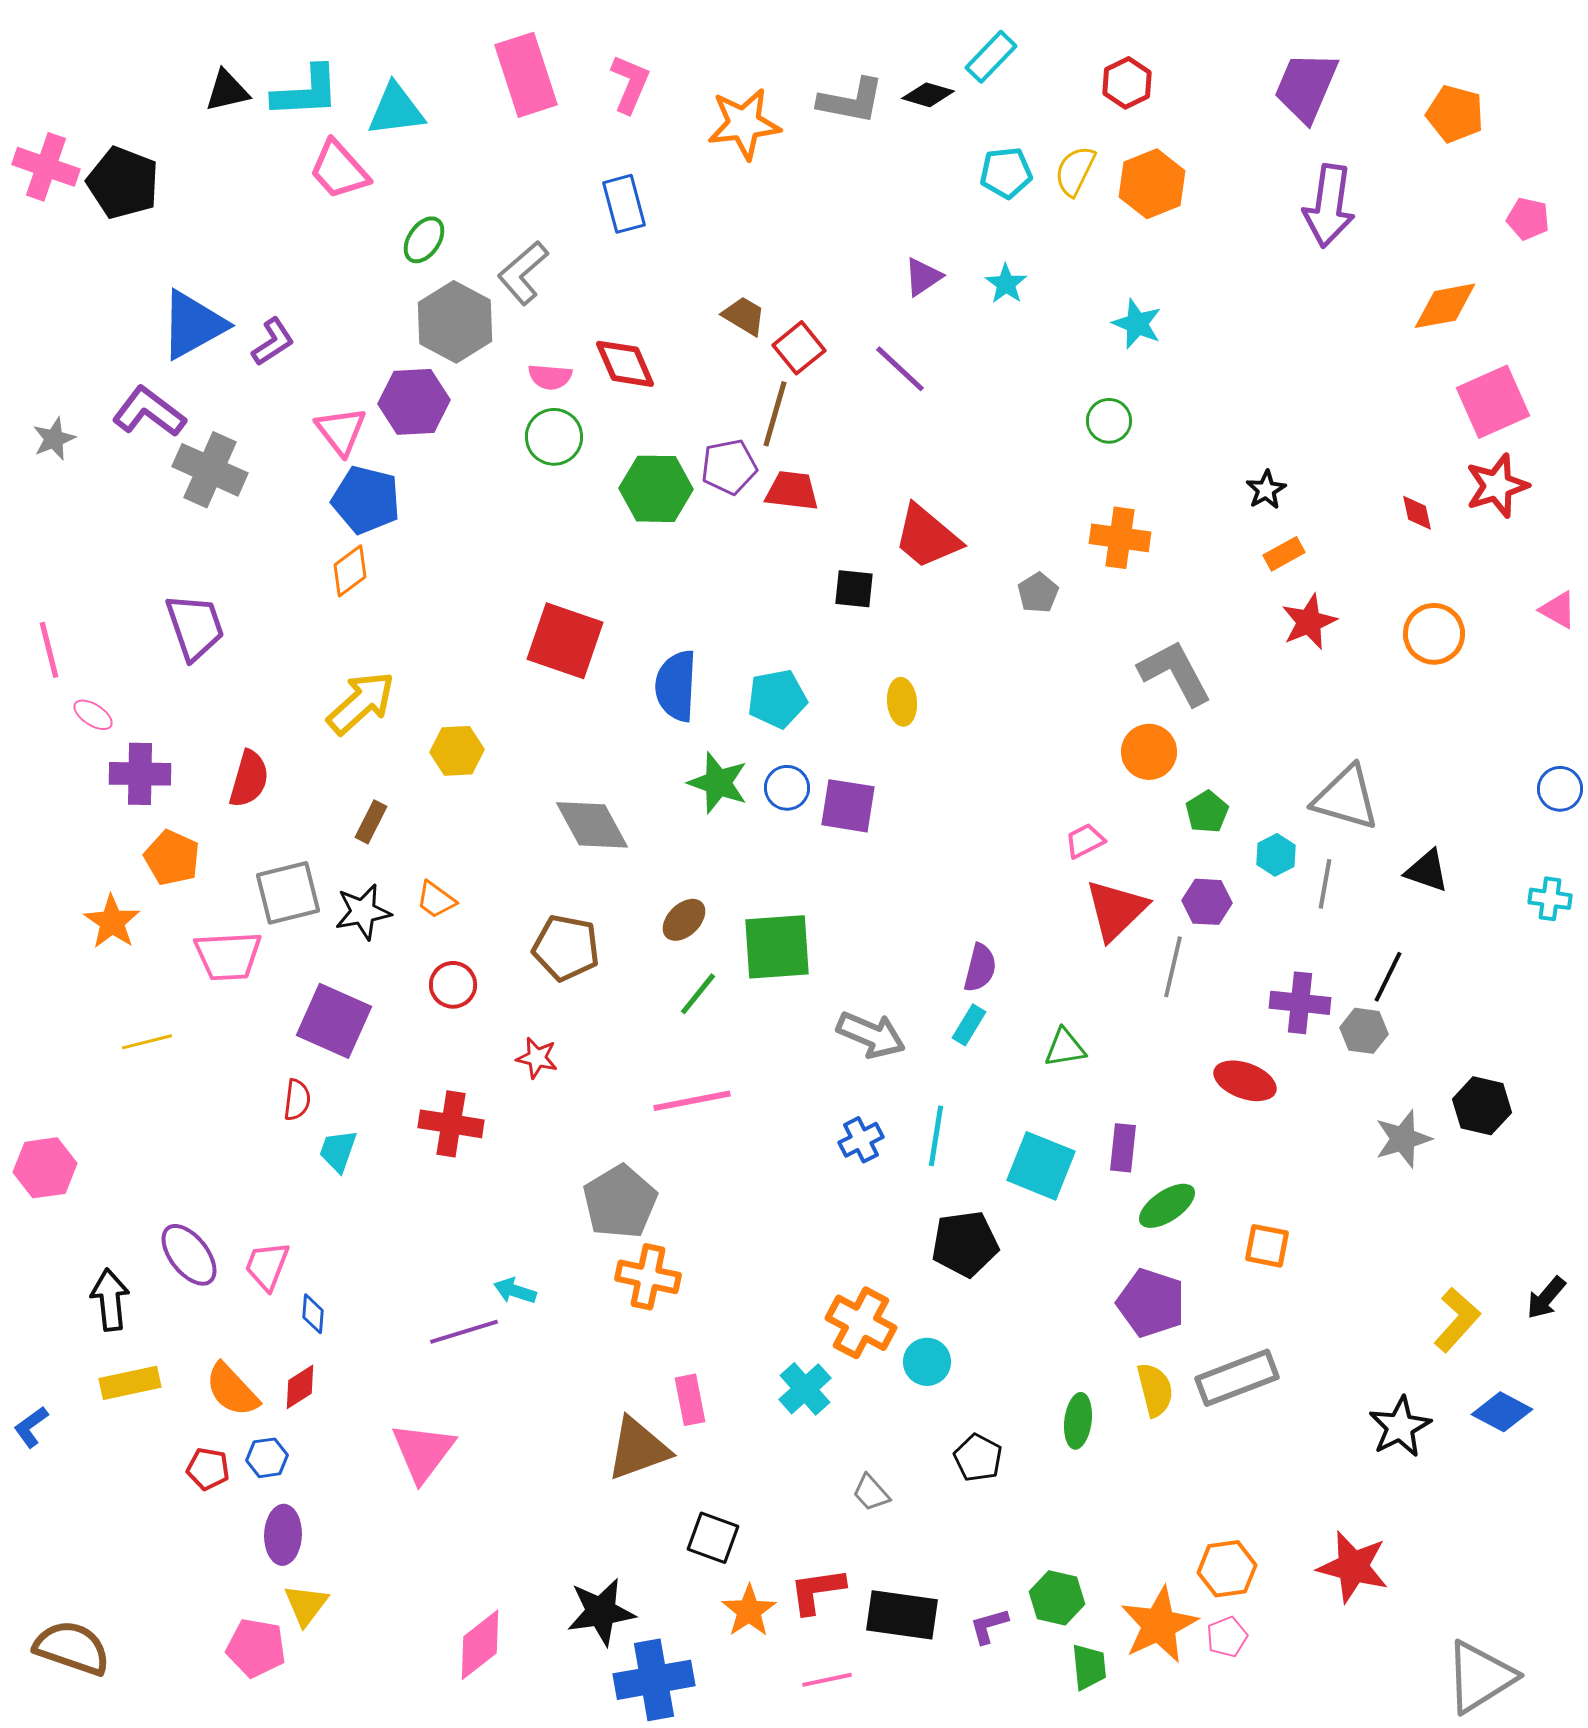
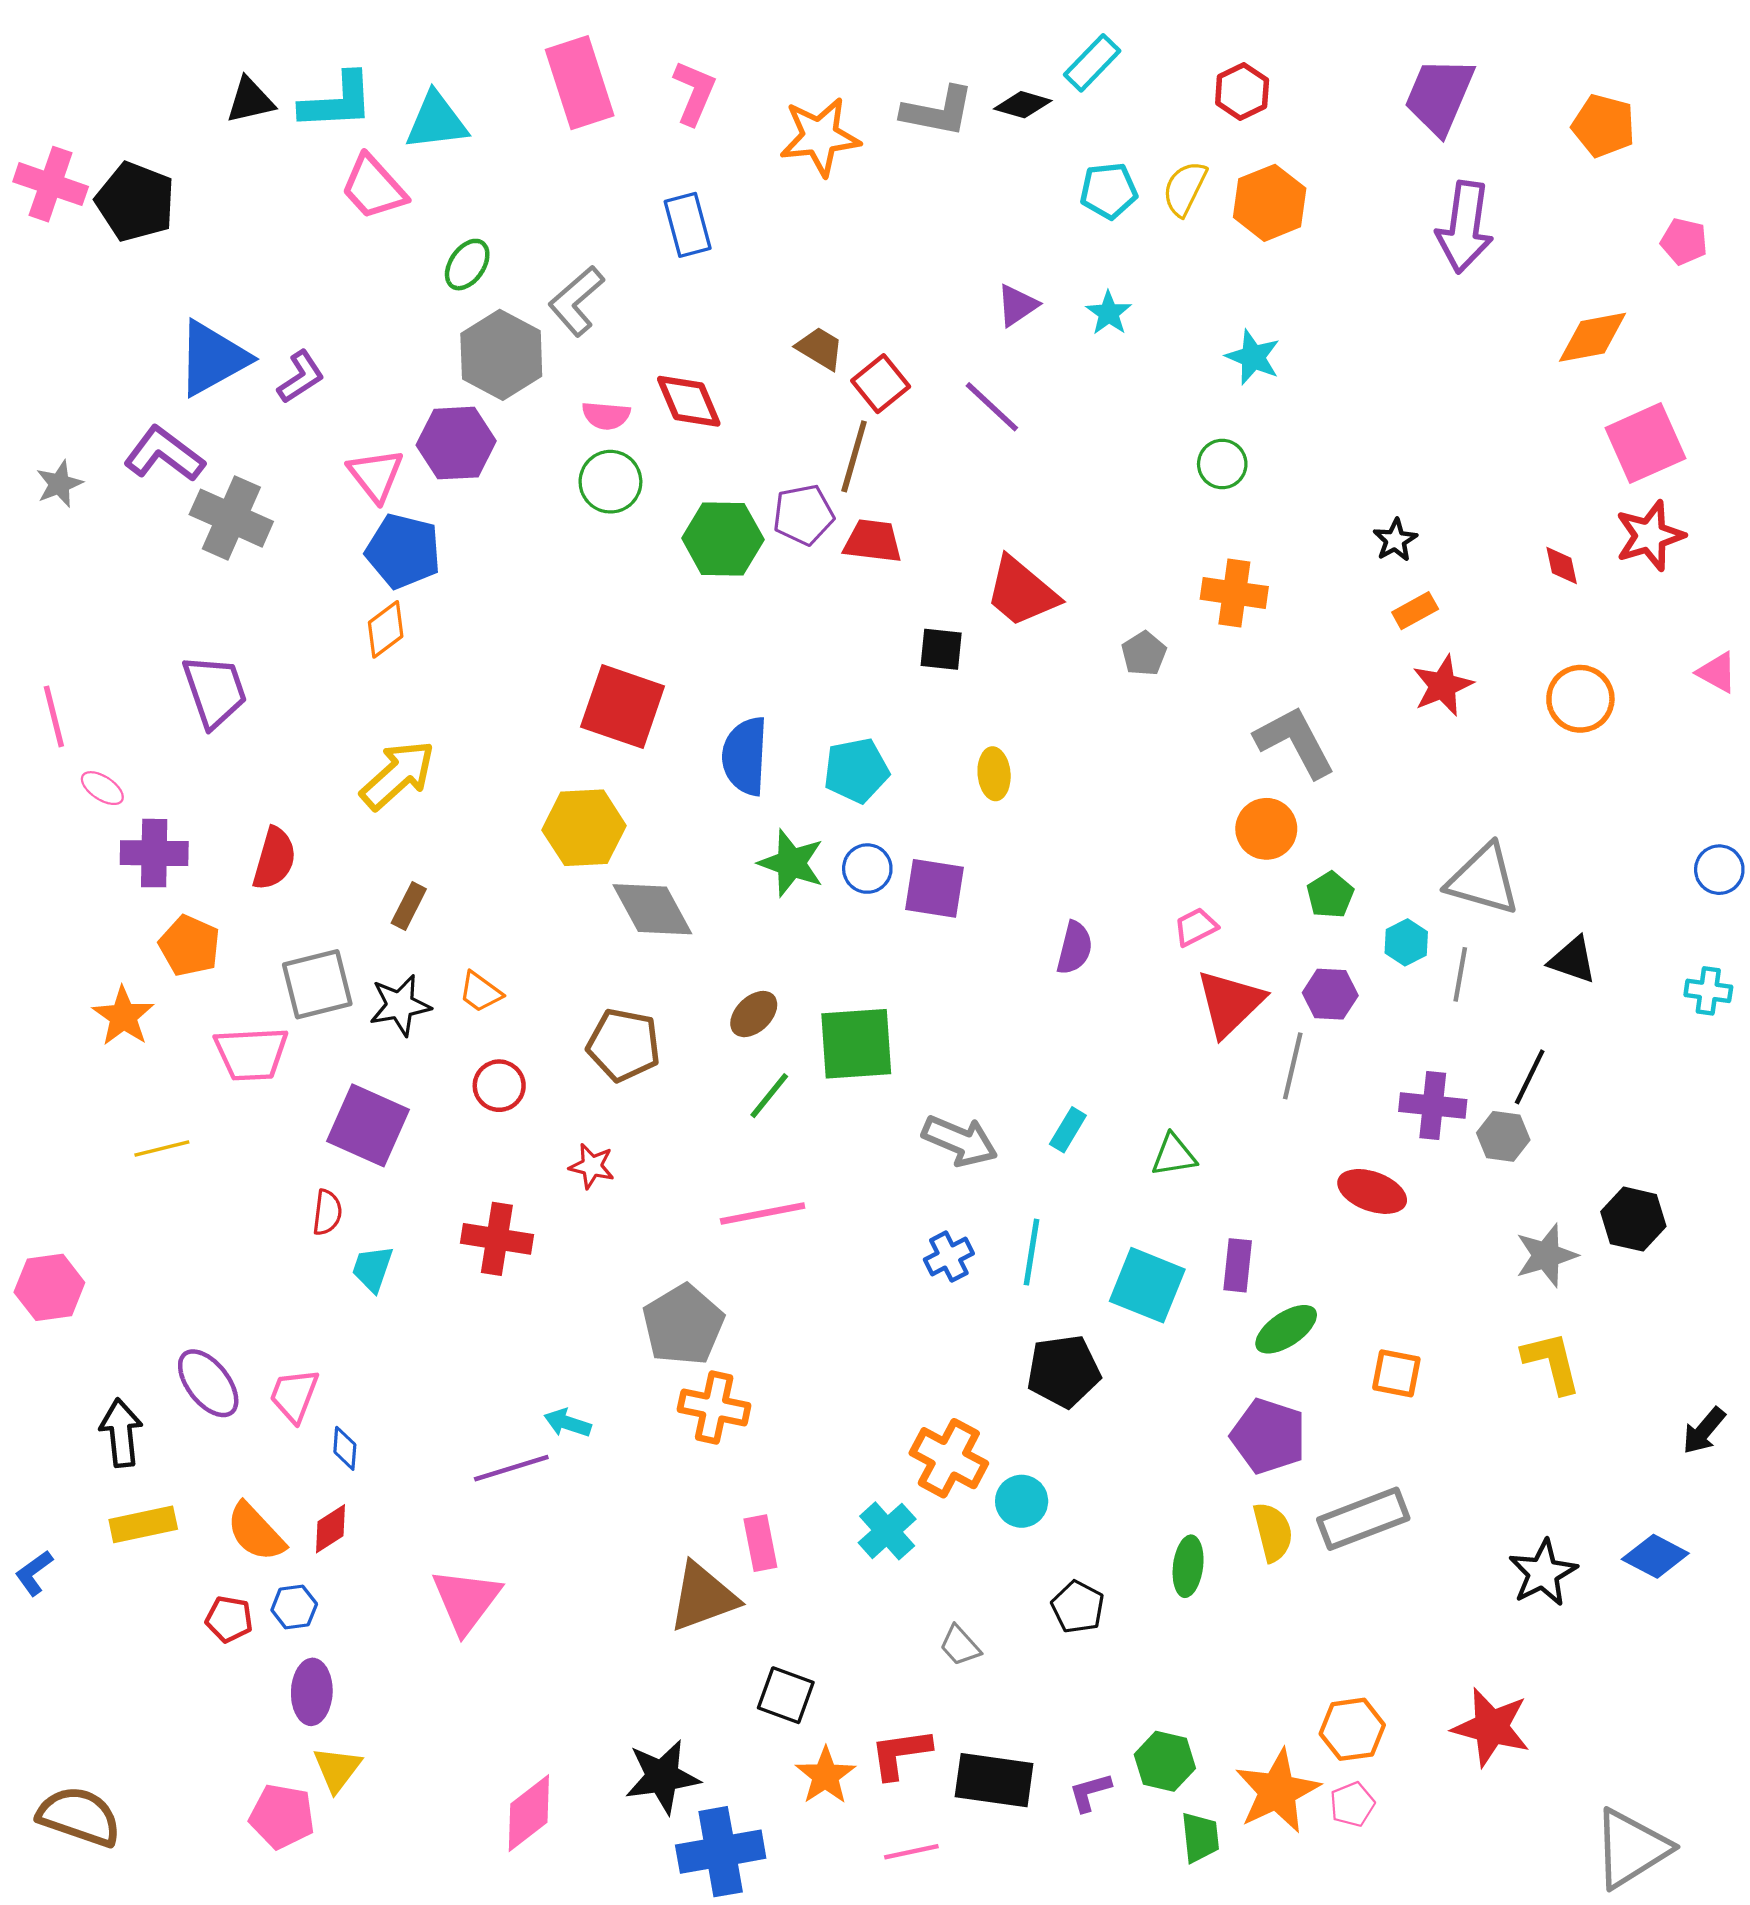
yellow hexagon: (457, 751) -> (584, 828), moved, size x1.4
purple semicircle: (980, 968) -> (1074, 948), moved
yellow L-shape: (1457, 1320) -> (1552, 1362), moved, turned -56

